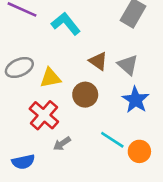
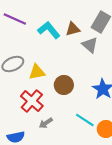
brown triangle: (98, 61) -> (73, 29), moved, turned -49
gray triangle: (128, 65) -> (90, 45), moved

